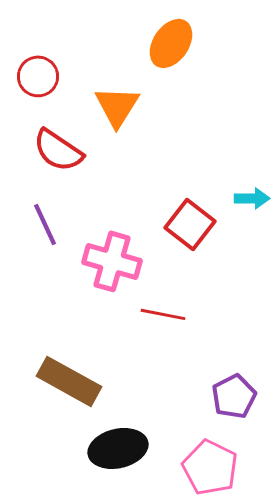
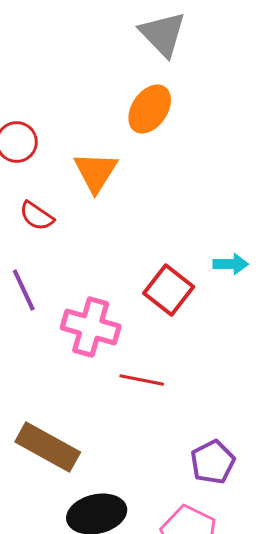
red semicircle: (58, 150) -> (37, 216), size x0.7

